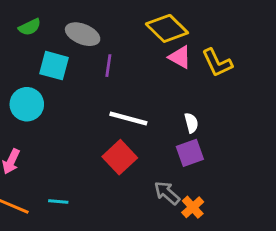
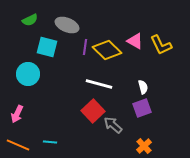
yellow diamond: (167, 28) -> (107, 50), moved
gray arrow: (167, 193) -> (113, 125), moved

